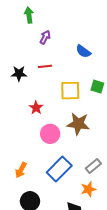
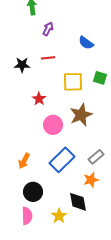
brown star: (78, 124) -> (81, 115), turned -30

